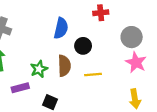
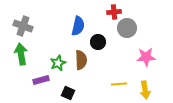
gray circle: (132, 37) -> (127, 28), moved
pink star: (136, 62) -> (146, 57), turned -30
yellow line: (93, 75) -> (119, 84), moved

